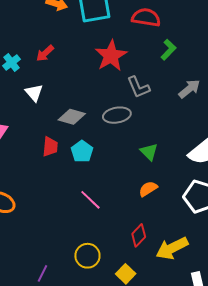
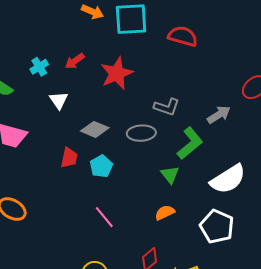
green L-shape: (168, 50) -> (190, 143), moved, size x1.5
red star: (111, 56) -> (117, 73), moved
gray L-shape: (138, 87) -> (167, 107), turned -55

